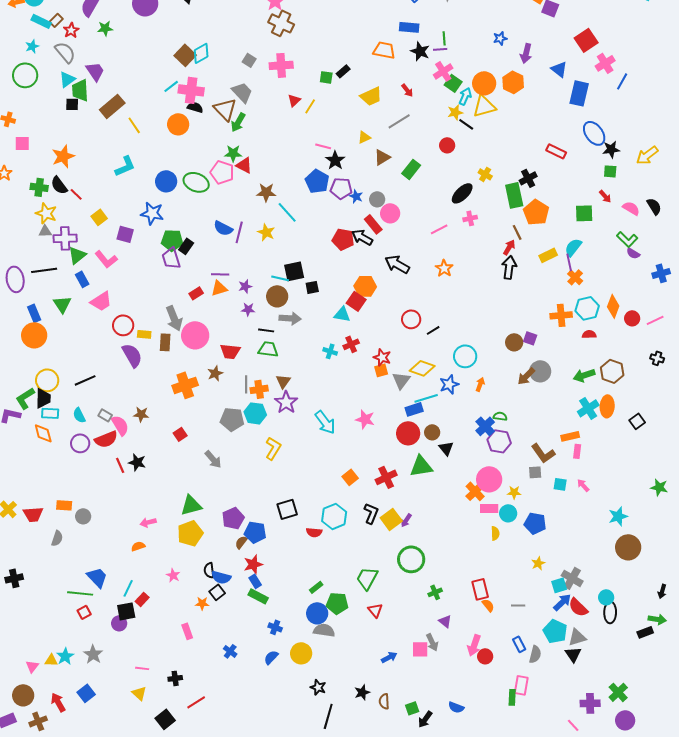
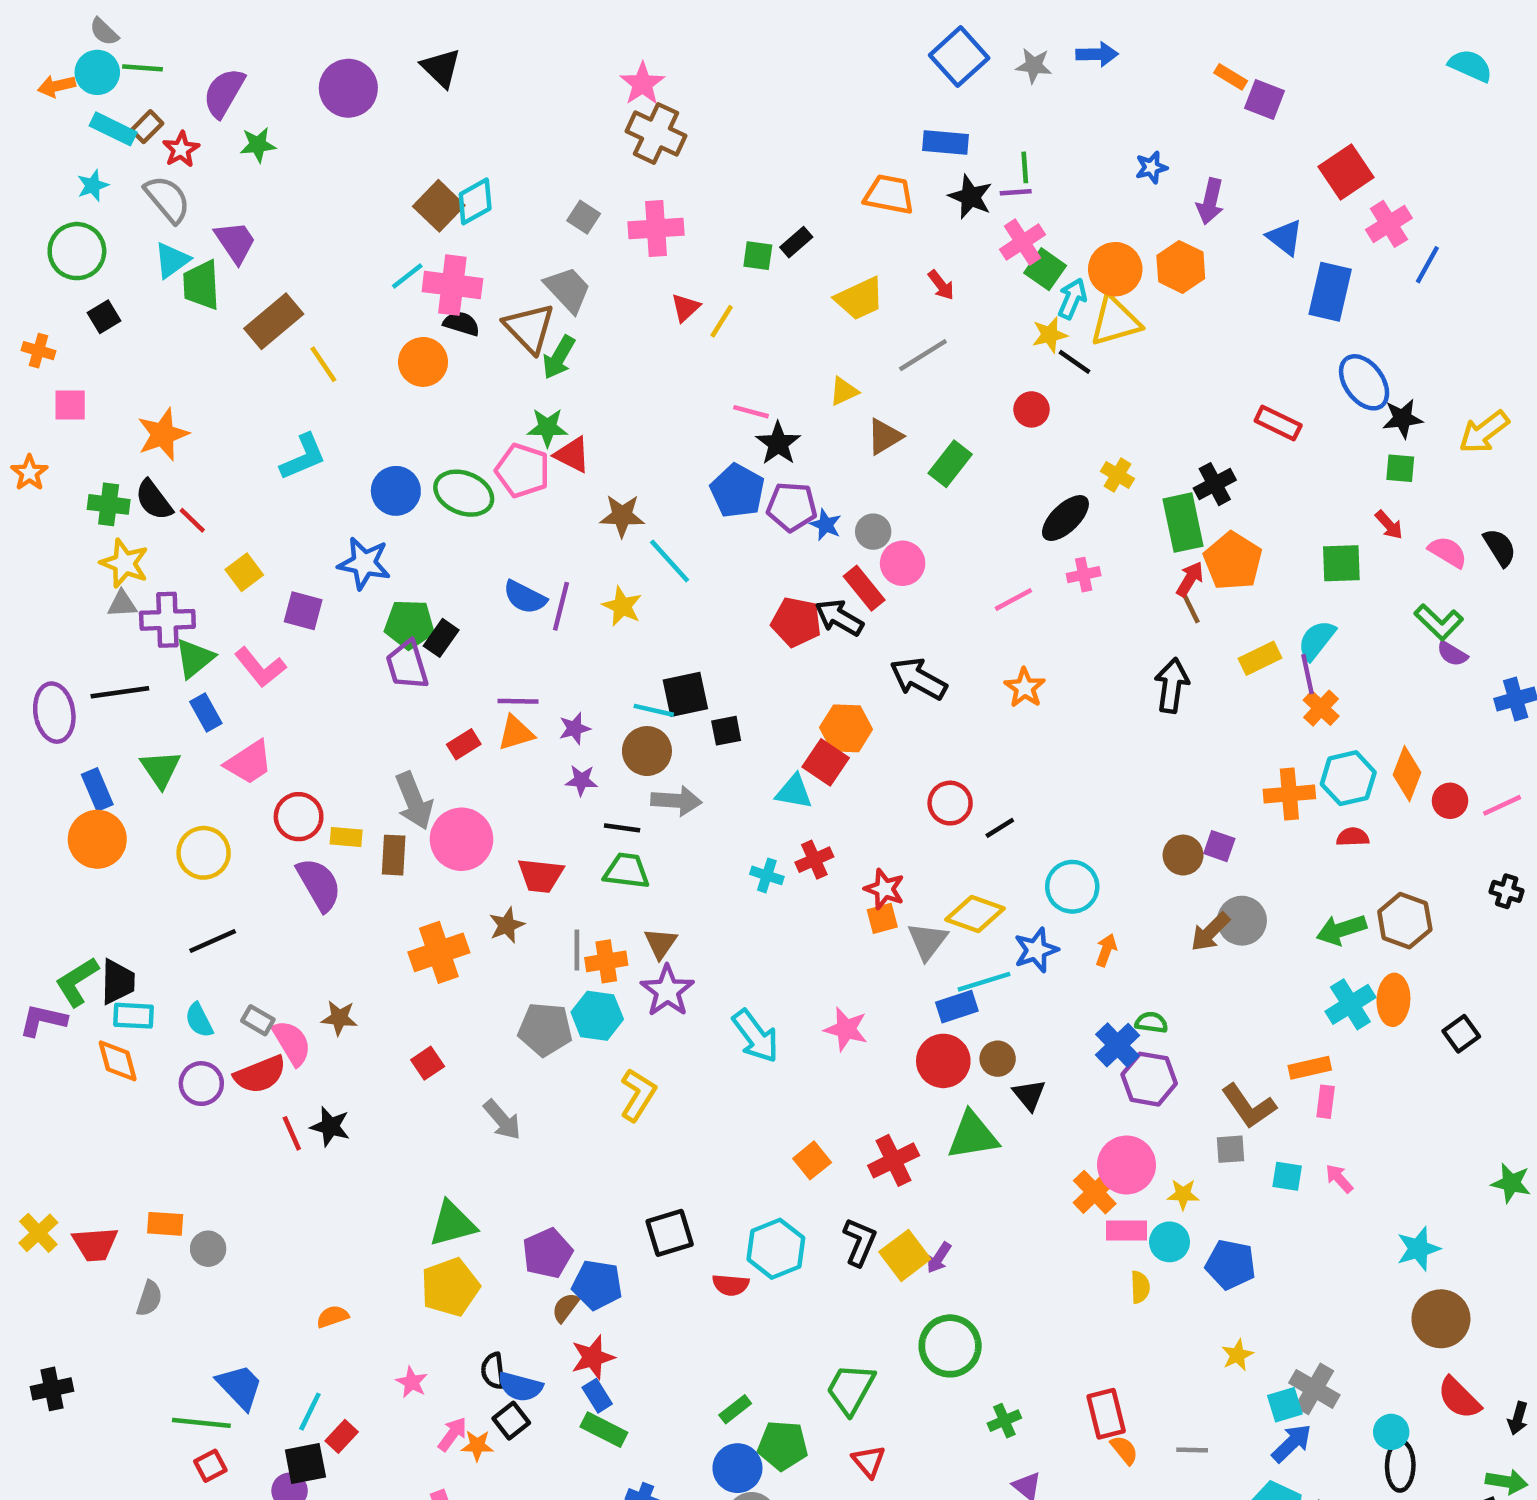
black square: (72, 104) -> (104, 317), moved, turned -32
red arrow: (509, 247) -> (1190, 579), moved
yellow circle: (47, 380) -> (204, 853), moved
pink arrow: (148, 522) -> (452, 1434), moved, turned 140
red semicircle: (578, 607) -> (1459, 1398), moved

